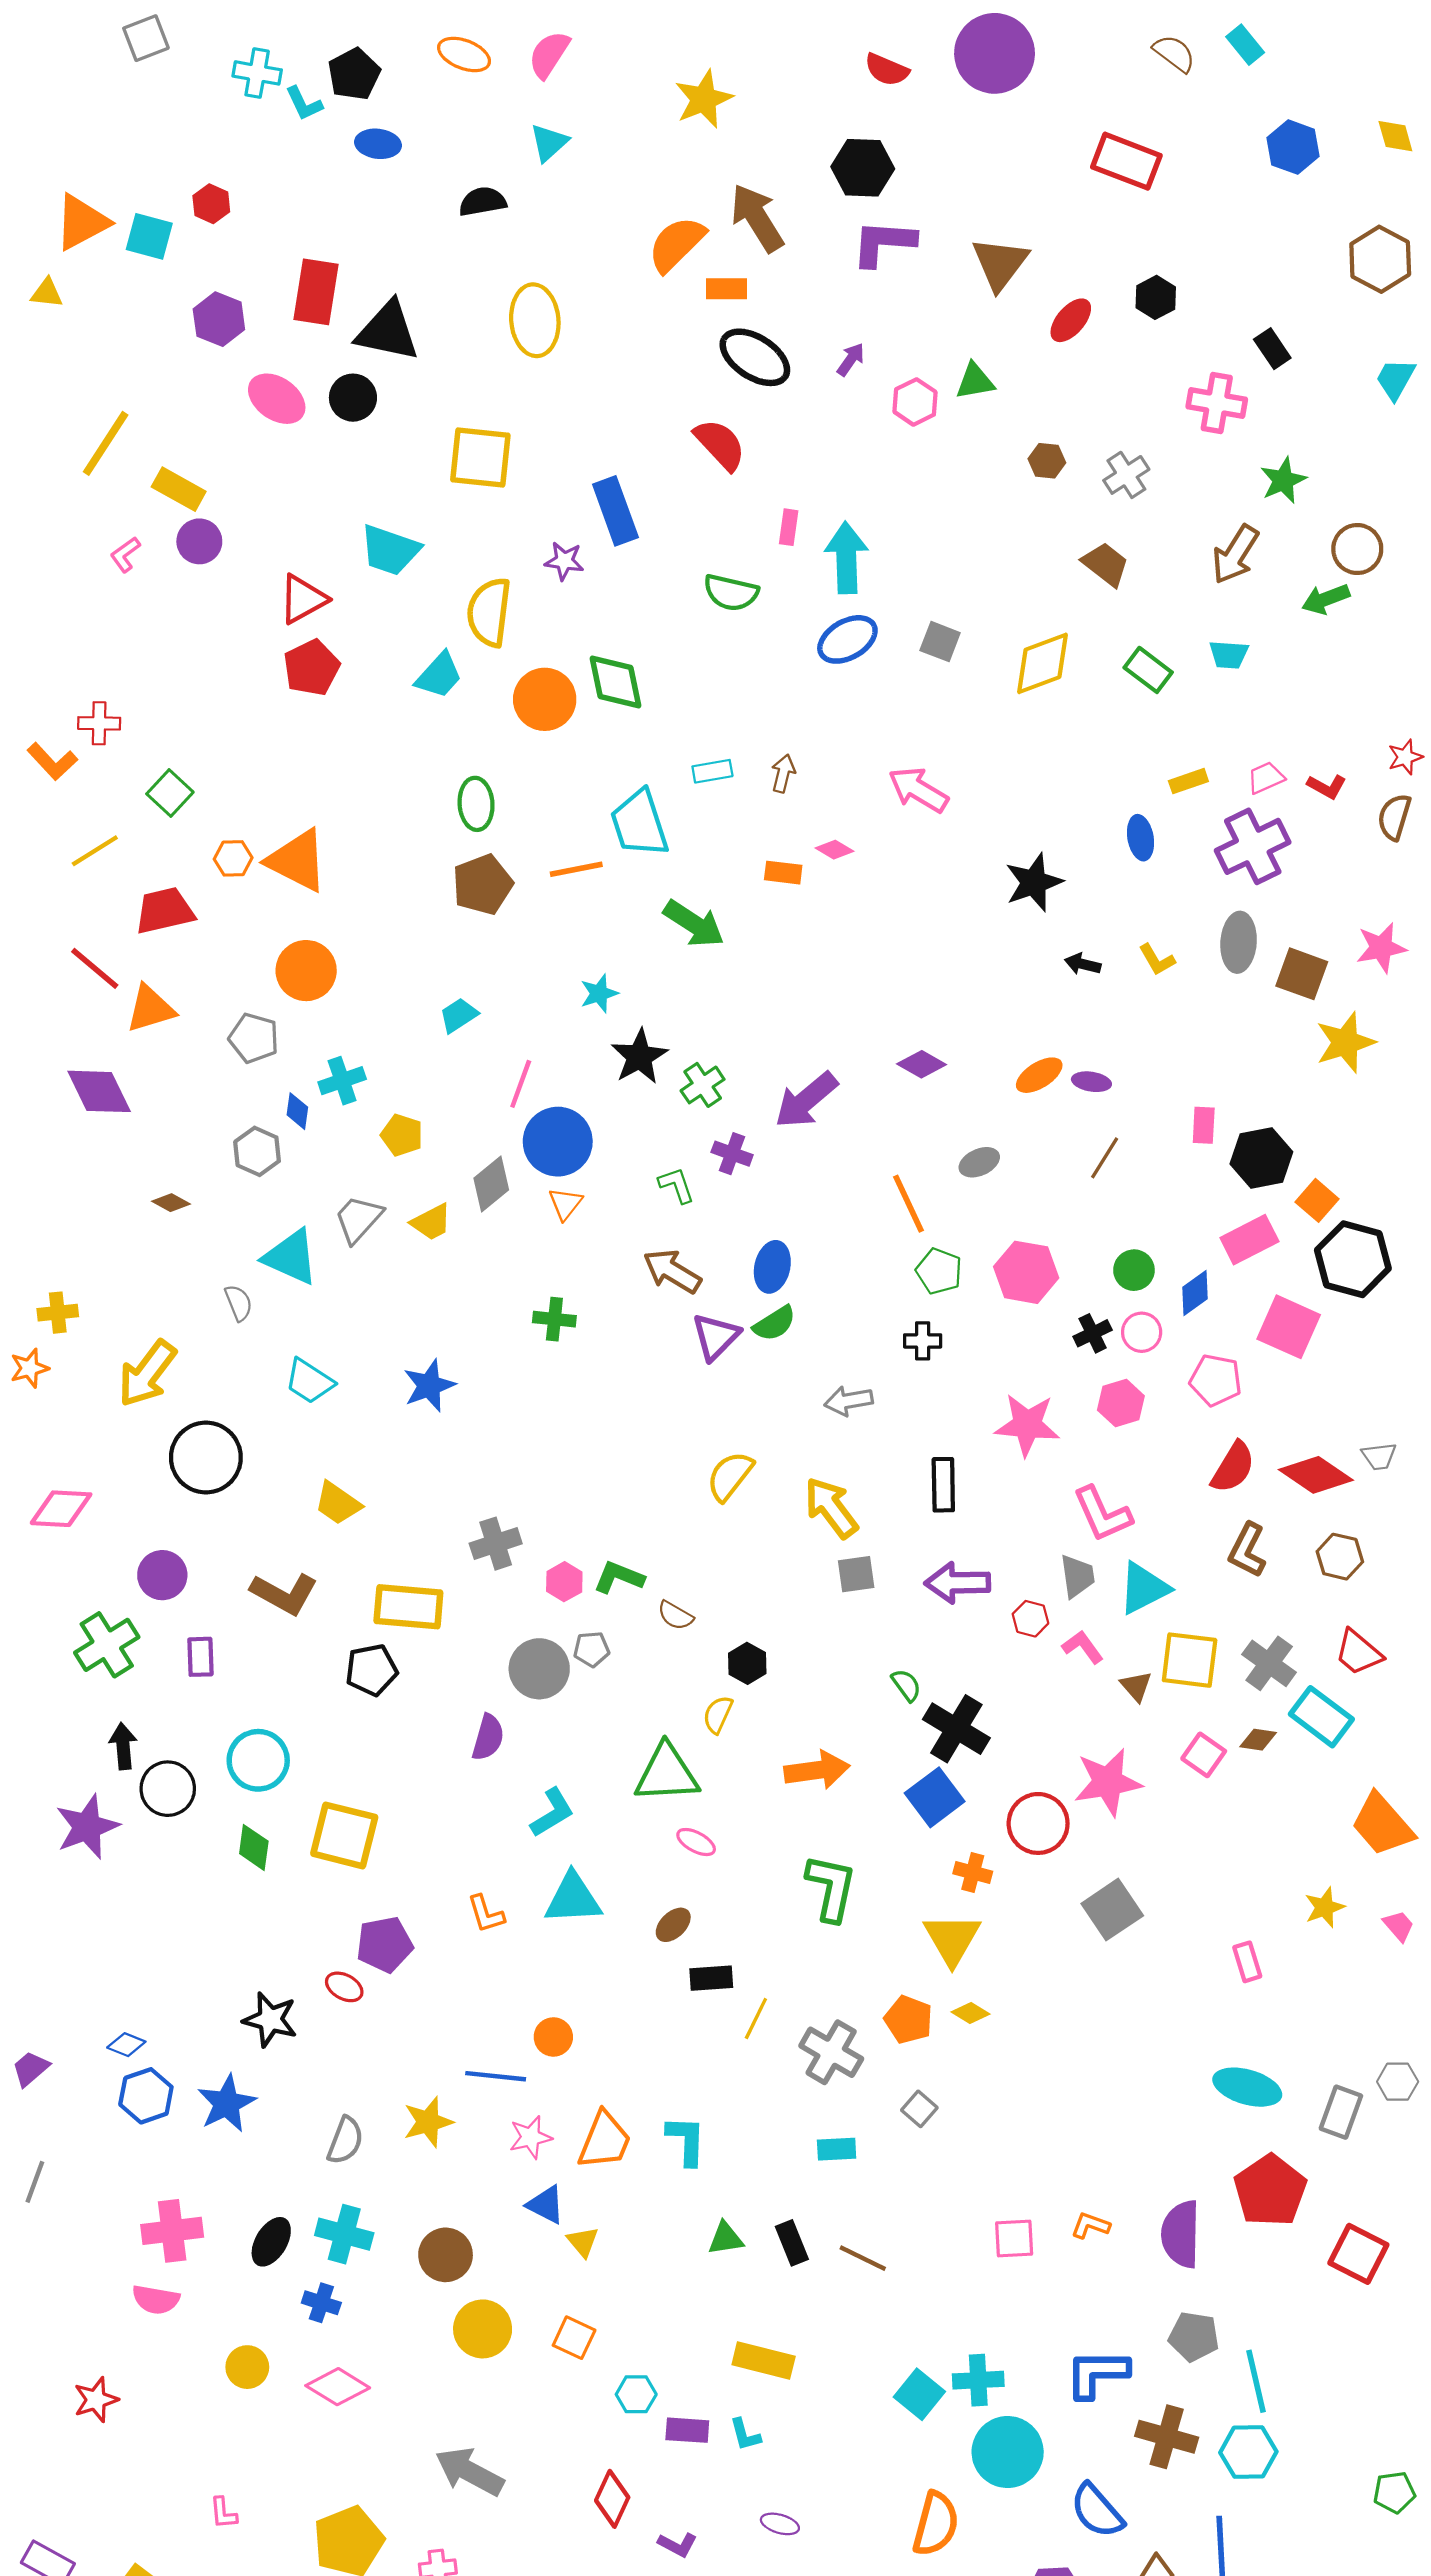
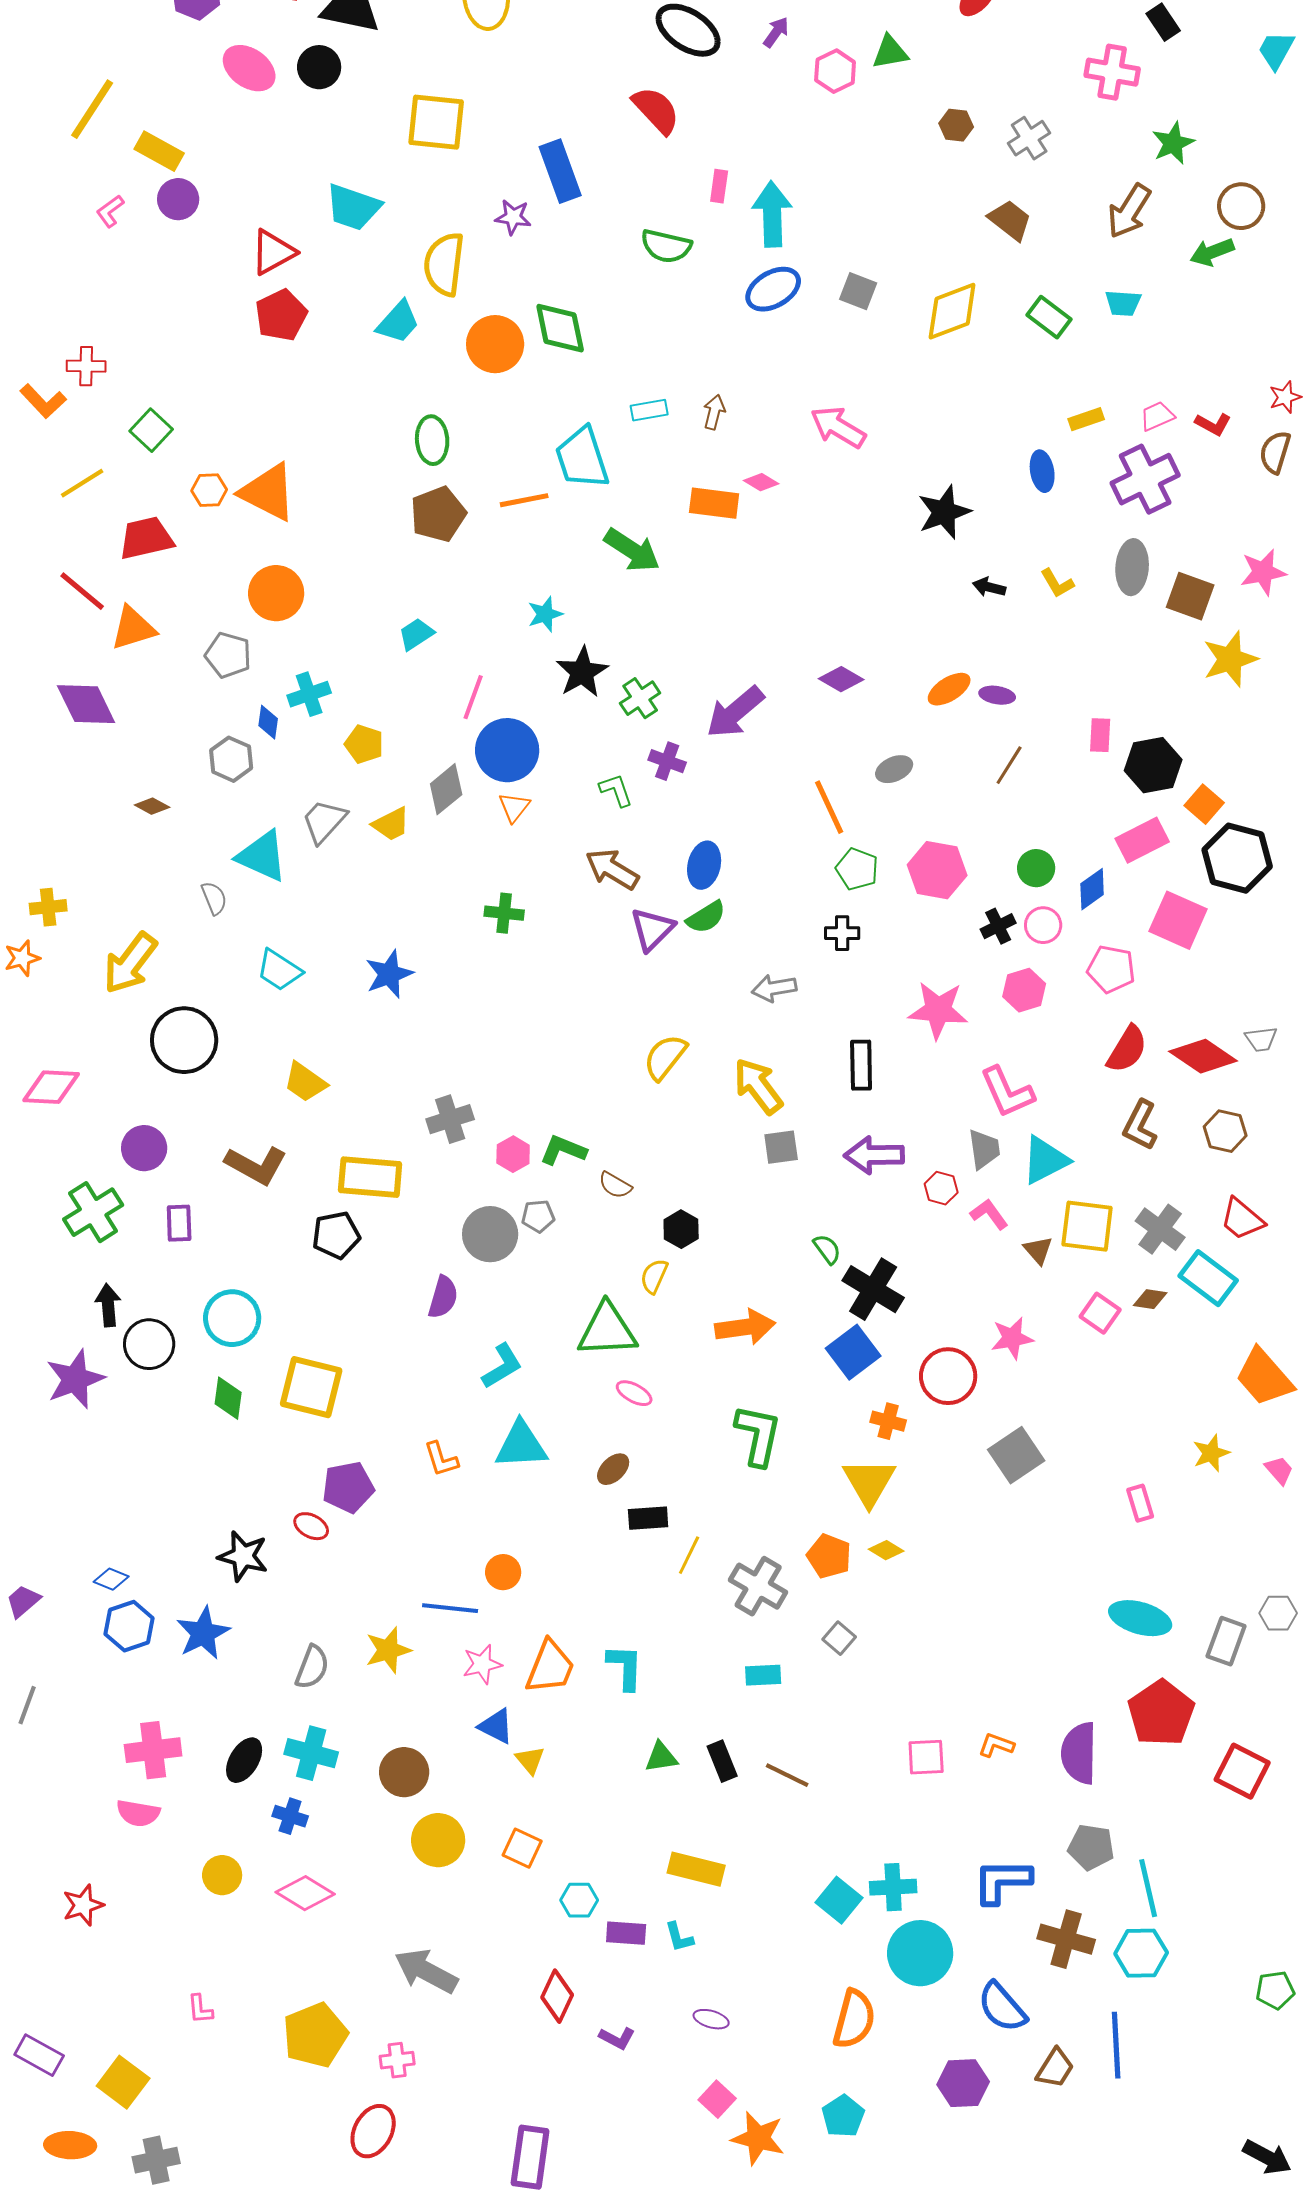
orange rectangle: (783, 873) -> (714, 503), size x1.4
pink star: (1108, 1782) -> (1012, 1338), size x0.7

